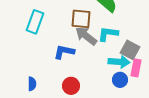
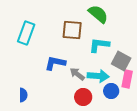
gray arrow: (86, 36) -> (77, 74), moved, size x0.7
cyan arrow: (119, 62) -> (98, 76), moved
red circle: (71, 86) -> (83, 97), moved

